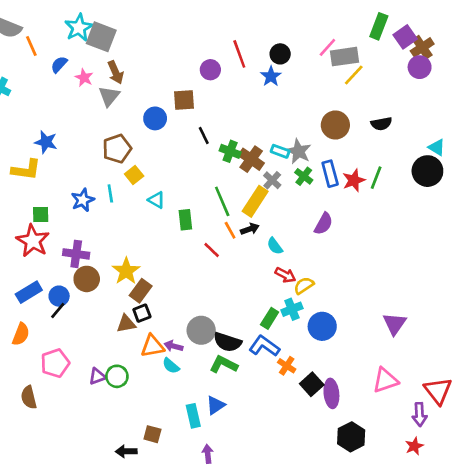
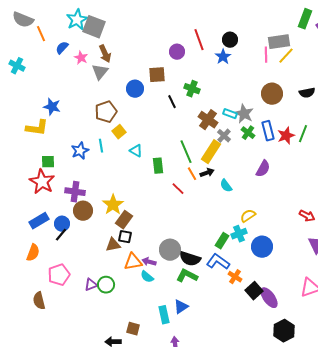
pink line: (327, 47) -> (266, 55), moved, turned -42
green cross: (230, 151) -> (192, 89), moved
red arrow: (285, 275) -> (307, 216), moved
black square: (142, 313) -> (125, 237), turned 32
purple ellipse: (331, 393) -> (269, 298), turned -30

